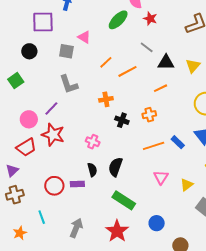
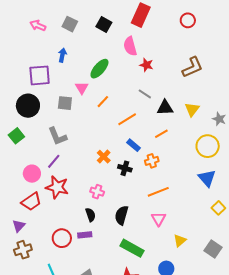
green ellipse: (118, 20) -> (99, 69), moved
pink triangle: (84, 37) -> (82, 88), turned 32
black circle: (29, 51) -> (28, 106), size x1.5
orange line: (106, 62) -> (103, 102), moved
gray L-shape: (69, 84) -> (57, 136), moved
orange cross: (106, 99) -> (104, 157), moved, turned -32
blue rectangle: (178, 142) -> (134, 145), moved
black semicircle: (92, 170) -> (90, 215), moved
pink triangle: (161, 177) -> (159, 219), moved
yellow triangle: (187, 185) -> (180, 241), moved

